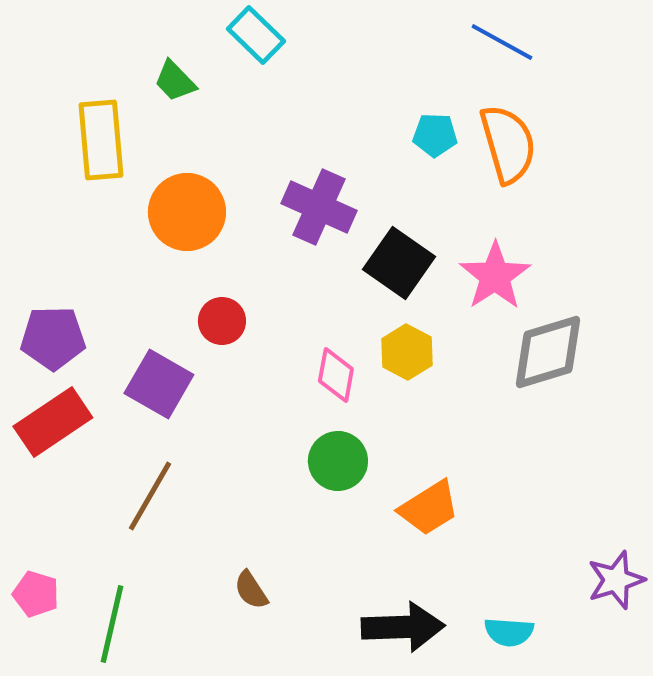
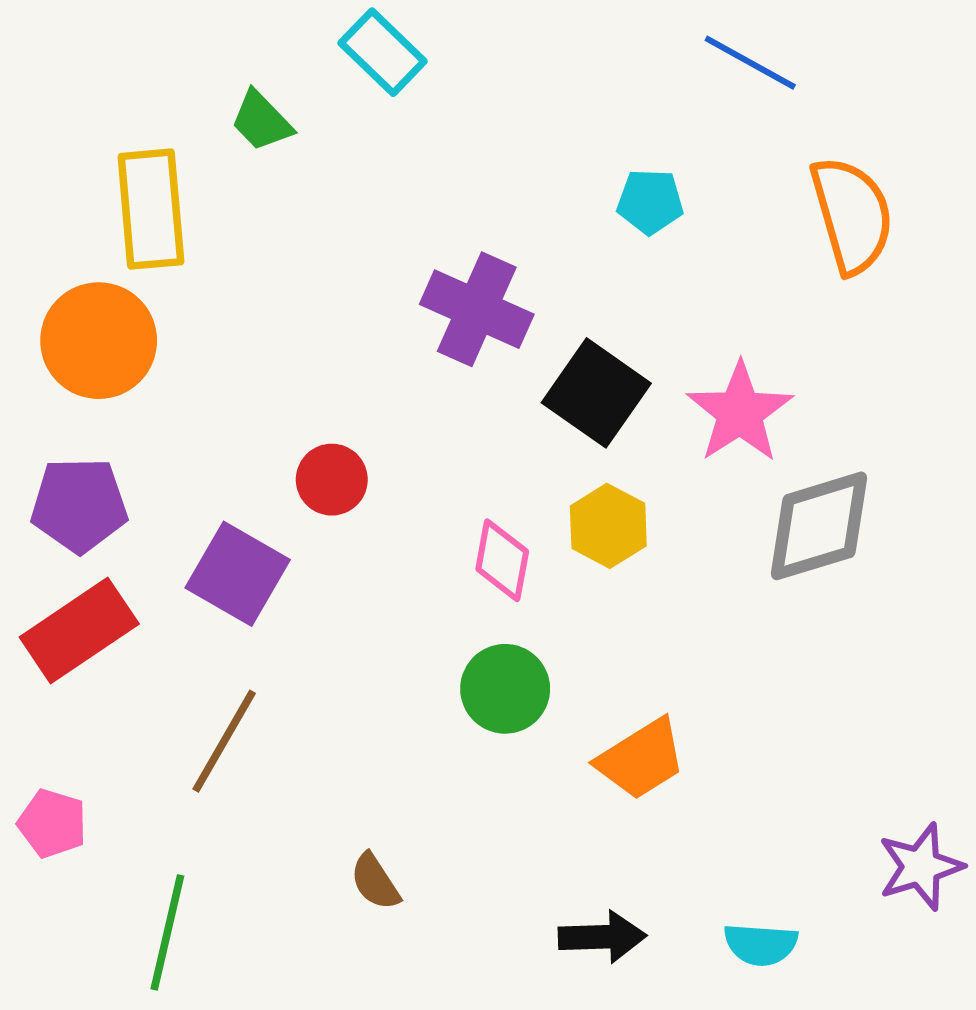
orange semicircle: (508, 144) -> (852, 215), moved
orange circle: (187, 212) -> (99, 341), moved
pink pentagon: (36, 594) -> (52, 823), moved
black arrow: (403, 627) -> (602, 937), size x0.7

